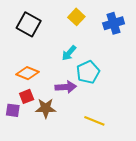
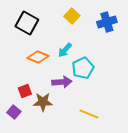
orange diamond: (28, 73) -> (38, 57), moved
purple square: (13, 110) -> (14, 112), moved, turned 32

